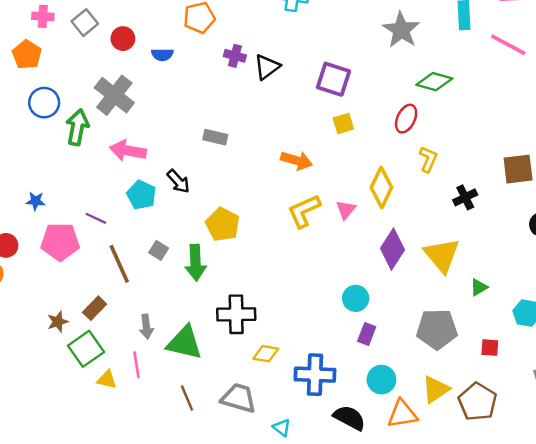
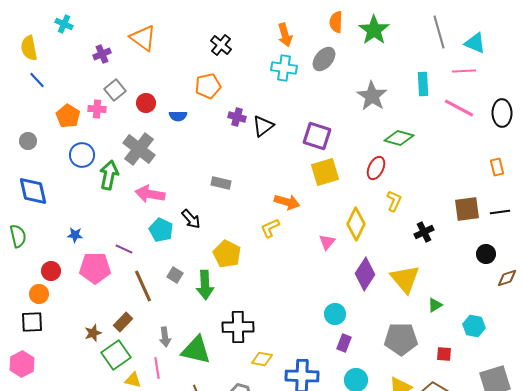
pink cross: (43, 16) -> (97, 109), moved
yellow square: (343, 124) -> (325, 172), size x1.6
yellow L-shape: (304, 211) -> (270, 228), moved, size x0.7

